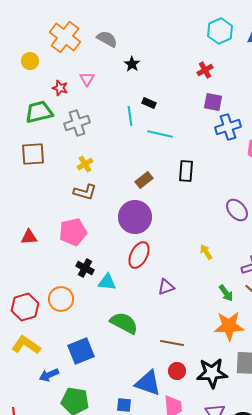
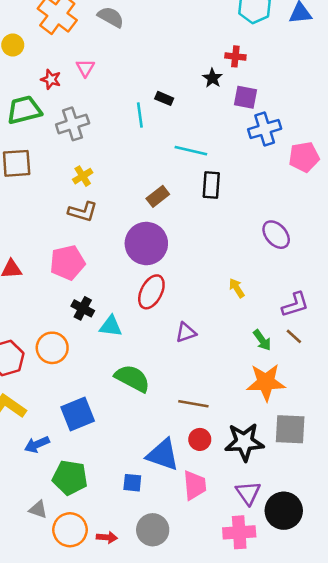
black star: (132, 64) -> (212, 78), moved
red cross: (205, 70) -> (235, 56), turned 35
cyan line: (160, 134) -> (191, 151), moved

